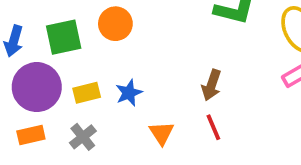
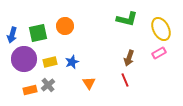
brown arrow: (211, 85) -> (129, 58), moved
red line: (213, 127) -> (125, 80), moved
orange rectangle: (31, 135) -> (30, 90), moved

